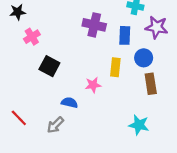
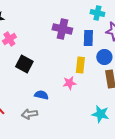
pink star: (93, 85) -> (69, 83), moved
gray arrow: (55, 125) -> (29, 114), turned 35

